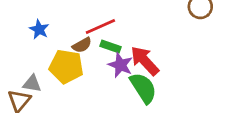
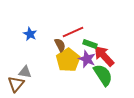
brown semicircle: (82, 45) -> (60, 45), turned -88
green rectangle: (110, 47) -> (90, 44), moved
yellow pentagon: (66, 66) -> (68, 60), moved, turned 30

